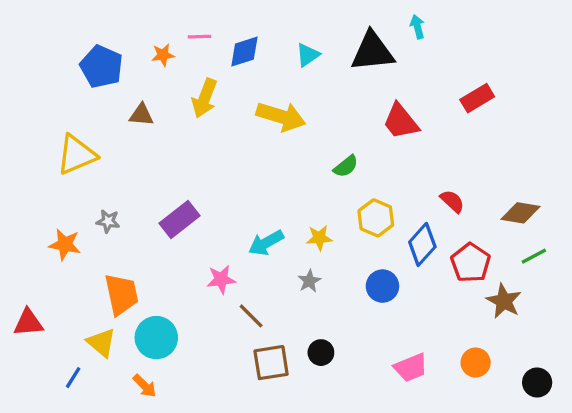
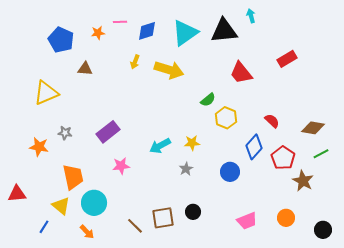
cyan triangle: (308, 55) -> (185, 33), size x1.8
yellow arrow: (205, 98) -> (135, 62), moved, size x0.6
yellow hexagon: (376, 218) -> (226, 118), moved
pink star: (221, 279) -> (121, 166), moved
brown line: (251, 316) -> (135, 226), moved

